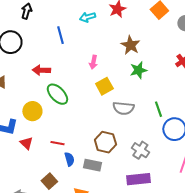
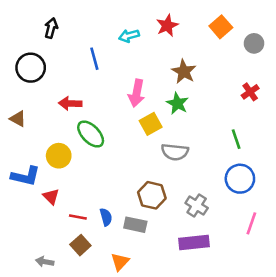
pink arrow: (93, 62) -> (137, 93), size x1.5
green star: (138, 70) -> (177, 103), moved, turned -30
green line: (158, 109) -> (236, 139), moved
red line: (57, 143) -> (78, 217), moved

